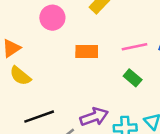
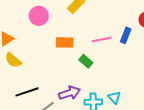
green rectangle: (133, 78) -> (86, 61), moved

